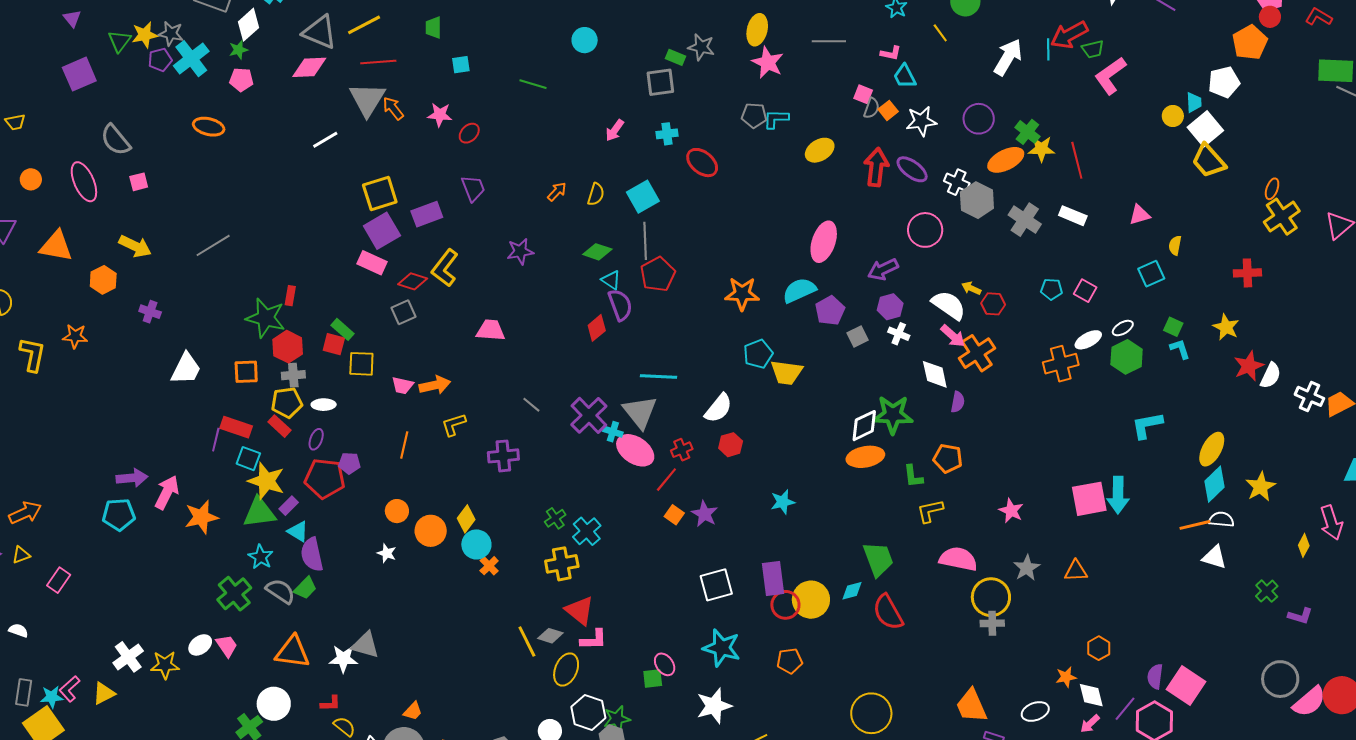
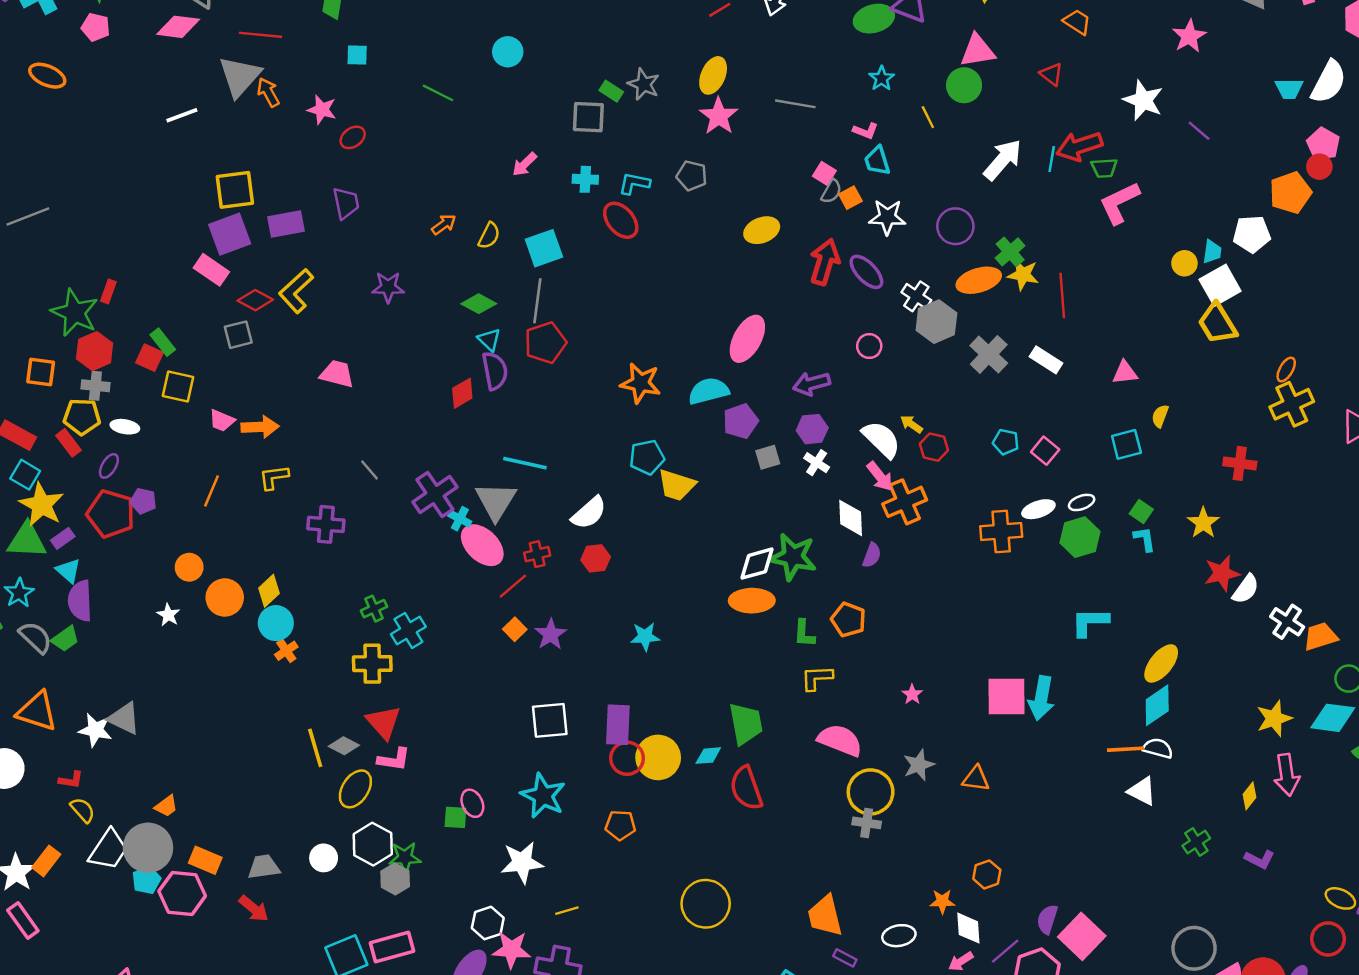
cyan L-shape: (776, 119) -> (634, 183), moved
pink circle: (925, 230) -> (869, 346), size x0.6
yellow star: (1261, 487) -> (1274, 718), moved
pink star: (1011, 511) -> (912, 694), size x0.7
purple L-shape: (1300, 616) -> (1260, 859), moved

